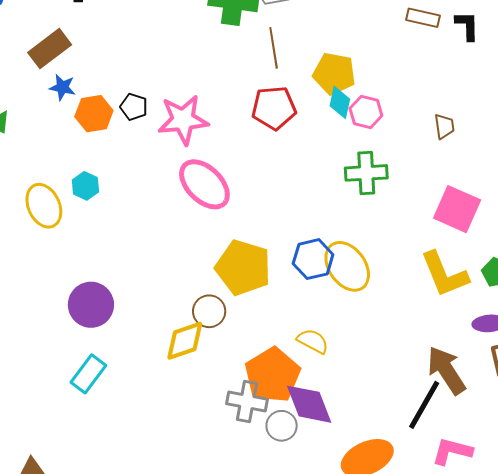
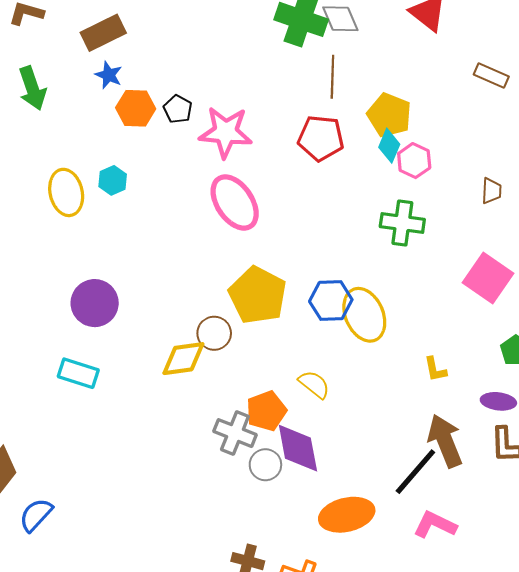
yellow L-shape: (444, 274) -> (435, 369), moved, size x0.5
cyan rectangle: (88, 374) -> (78, 373), turned 60
orange pentagon: (272, 375) -> (266, 411), size x0.7

